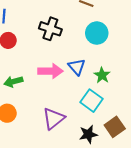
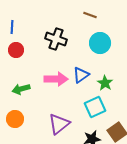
blue triangle: (77, 67) -> (81, 75), turned 36
cyan square: (91, 101) -> (95, 107), turned 30

